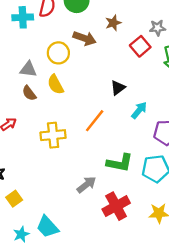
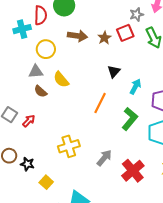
brown star: (113, 23) -> (104, 38), moved
red square: (140, 46) -> (125, 33), turned 30
yellow circle: (58, 53) -> (46, 49), moved
yellow cross: (53, 135) -> (69, 146), moved
green L-shape: (120, 163) -> (130, 119), moved, turned -50

